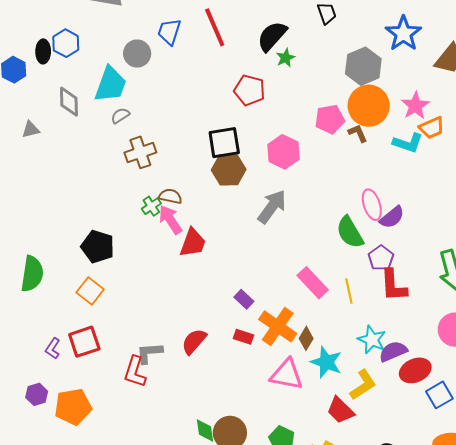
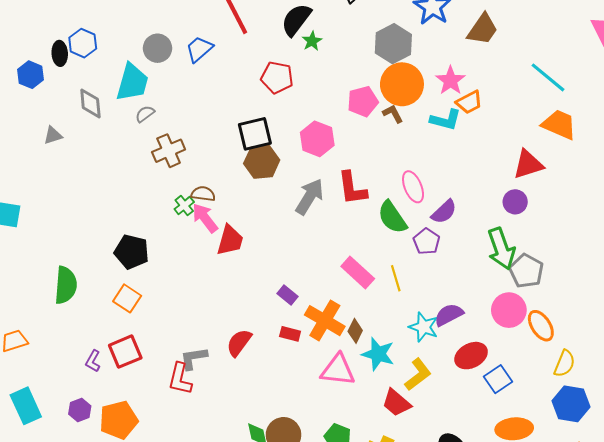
blue trapezoid: (169, 32) -> (199, 49), moved, turned 36
purple semicircle: (392, 217) -> (444, 212), moved
red L-shape: (393, 286) -> (352, 188), moved
purple semicircle: (393, 351) -> (449, 315), moved

